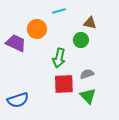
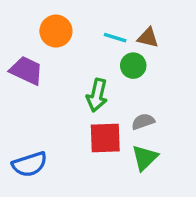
cyan line: (59, 11) -> (115, 38), moved, turned 32
orange circle: (37, 29) -> (56, 31), moved
green triangle: (88, 96) -> (145, 158), turned 30

